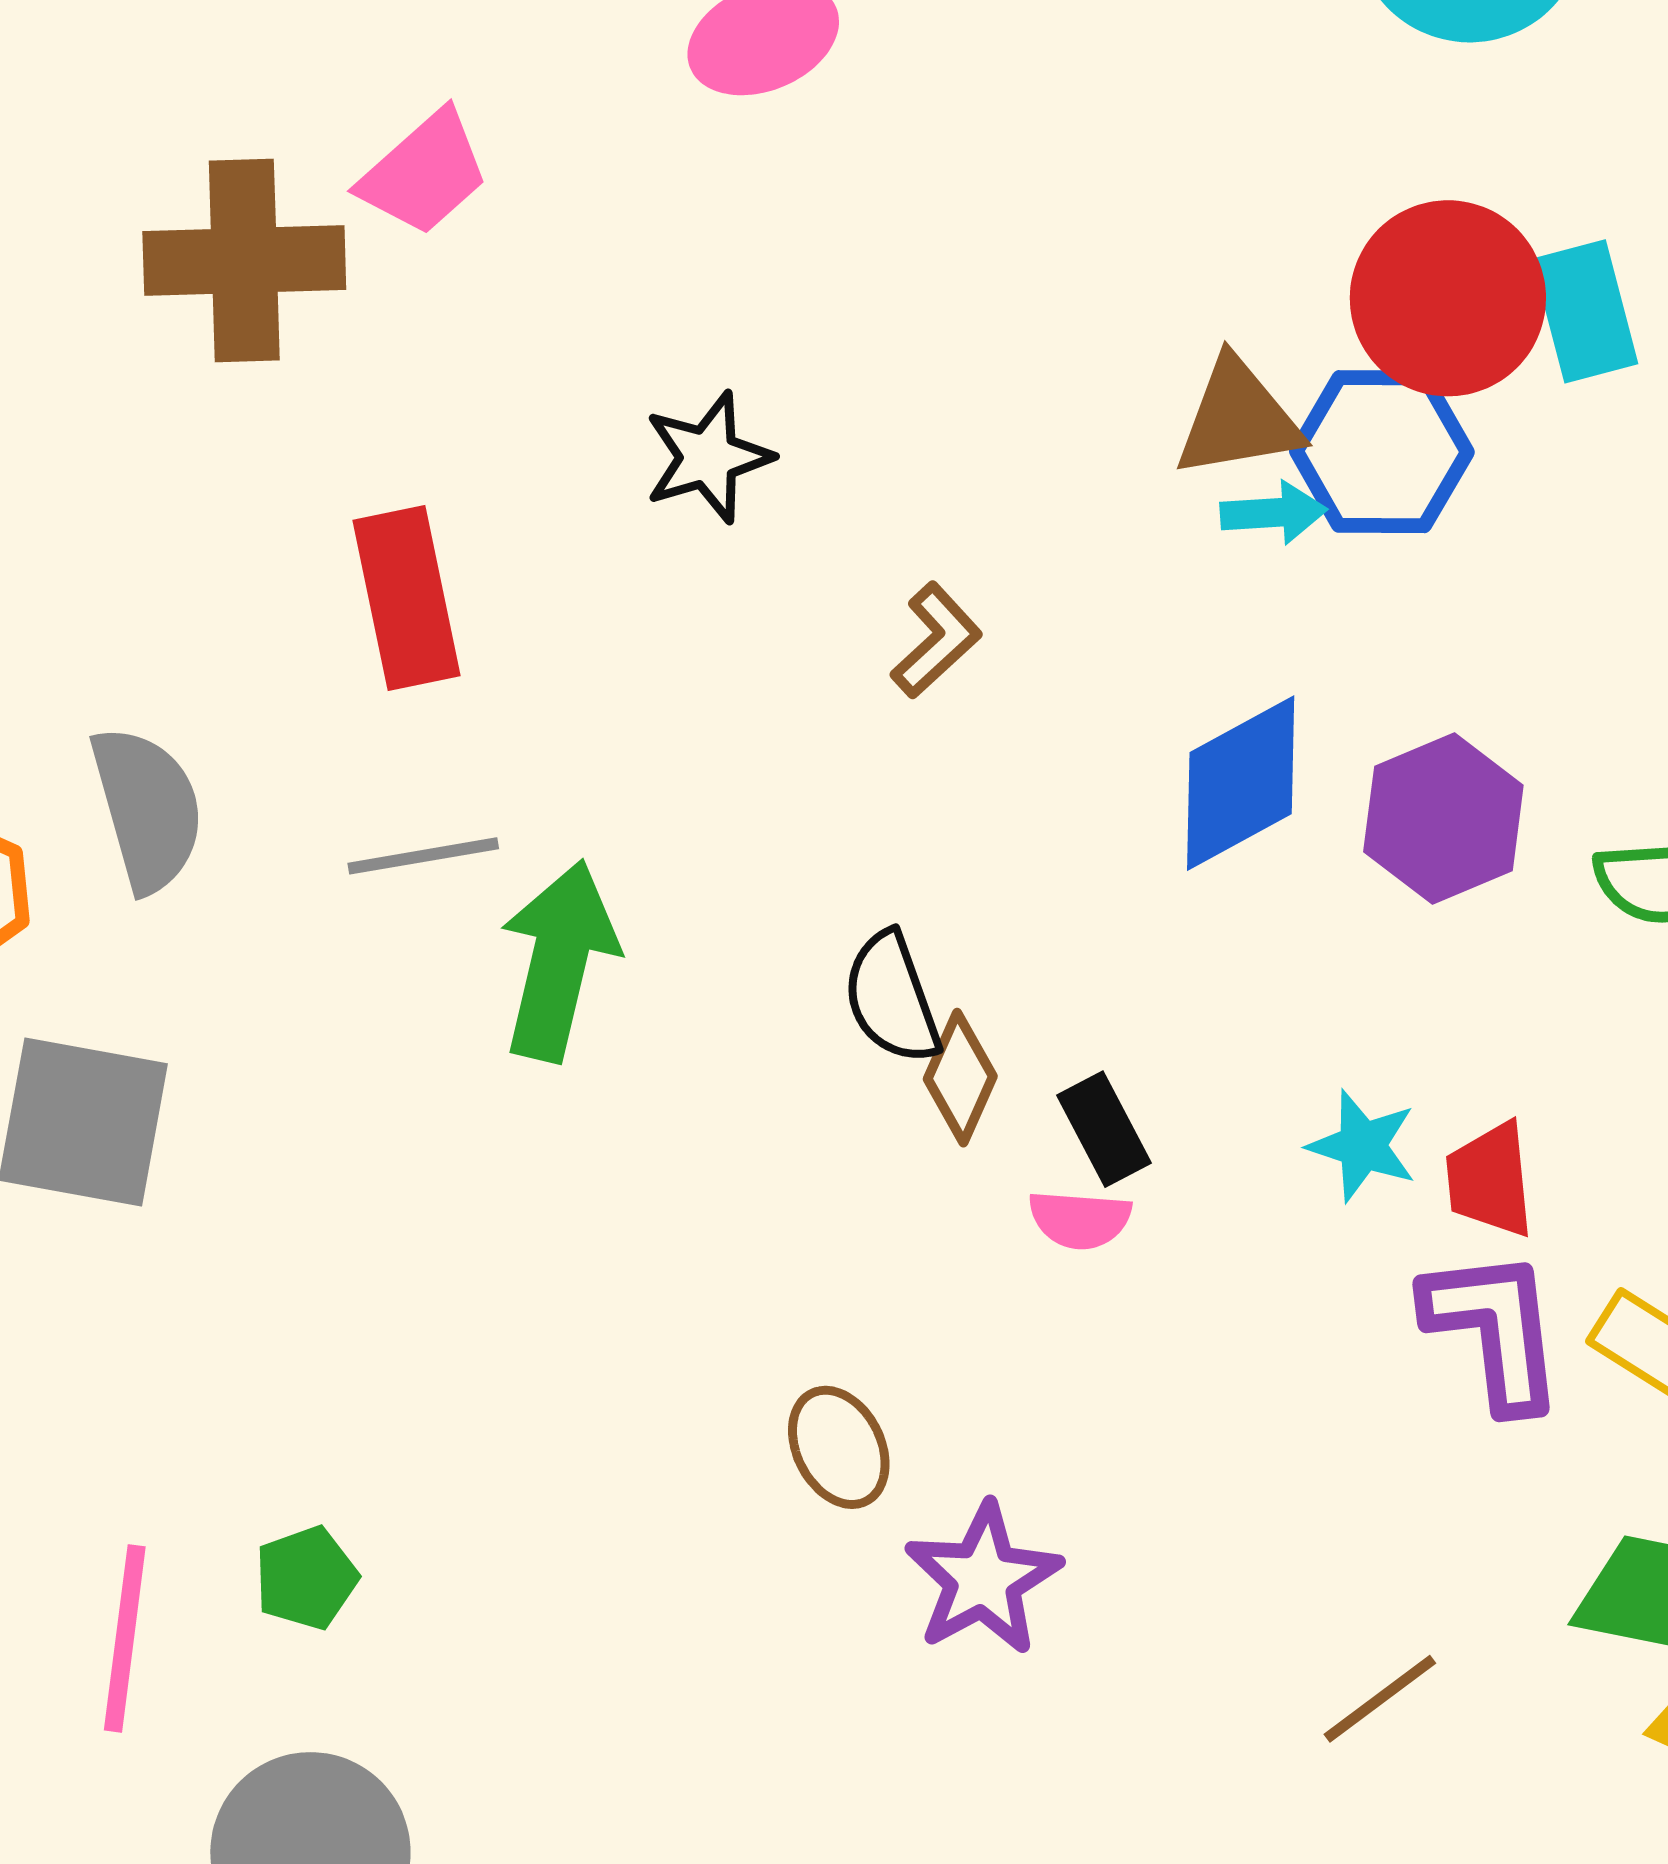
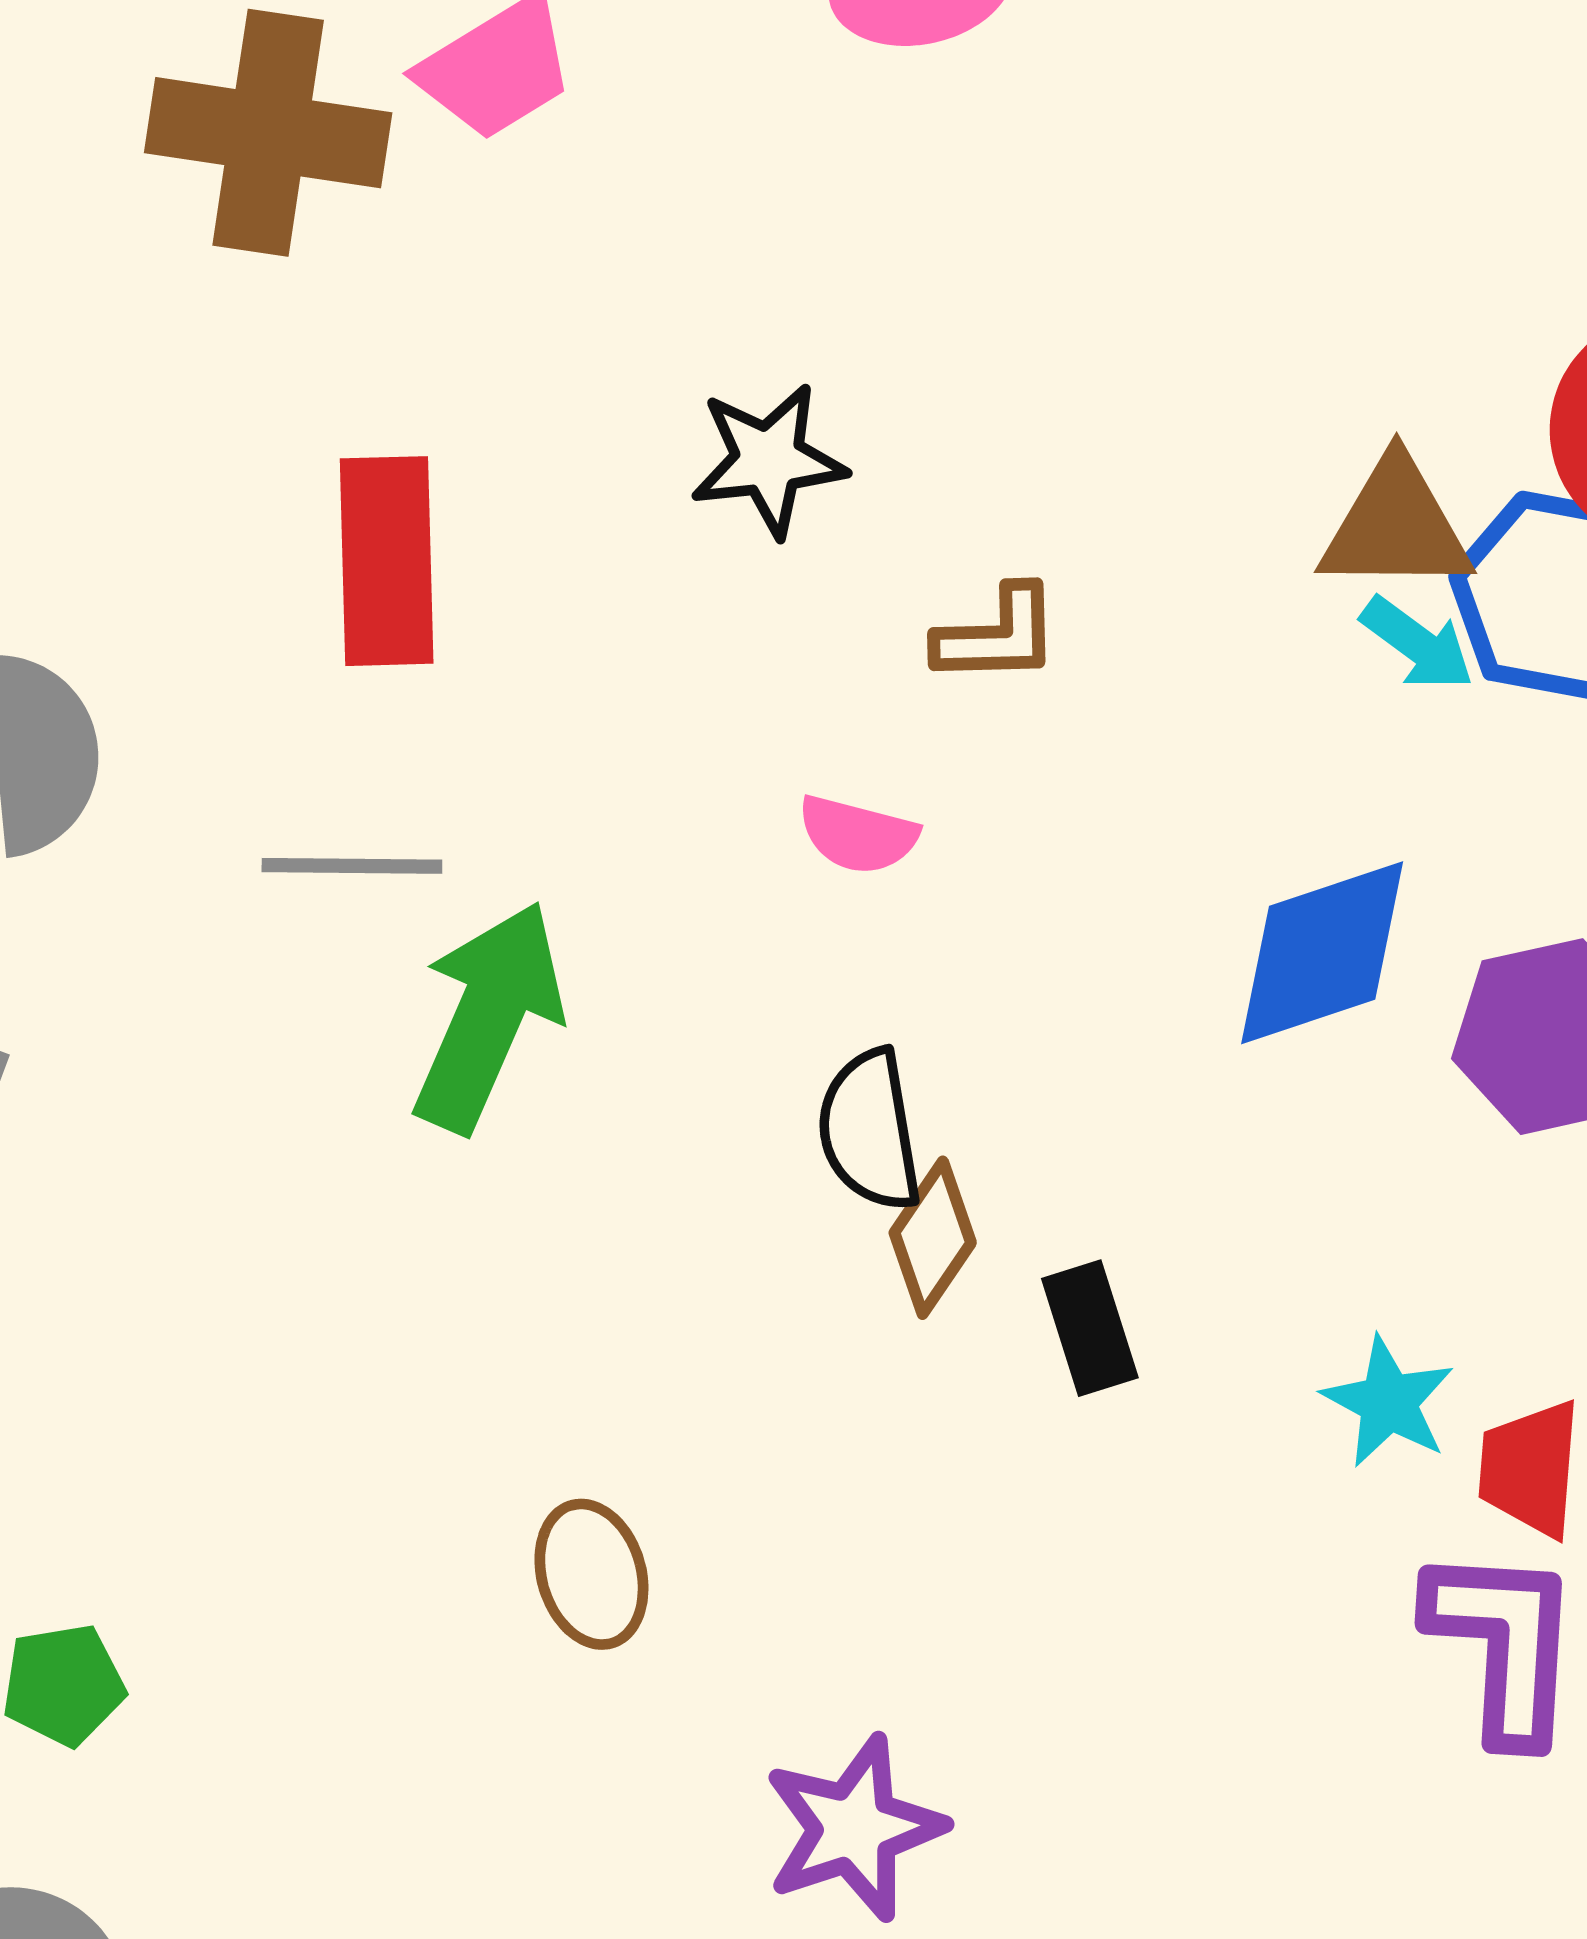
cyan arrow: (1274, 513) -> (1417, 644), turned 30
brown L-shape: (936, 640) -> (997, 635), moved, turned 31
pink semicircle: (1080, 1219) -> (858, 835), moved
brown ellipse: (839, 1447) -> (591, 1574), moved

